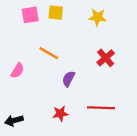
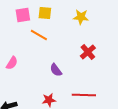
orange line: (49, 53) -> (39, 35), moved
purple semicircle: (68, 79) -> (56, 70), turned -64

